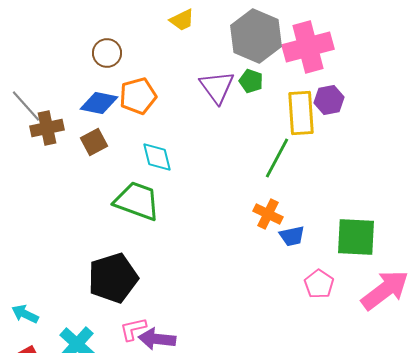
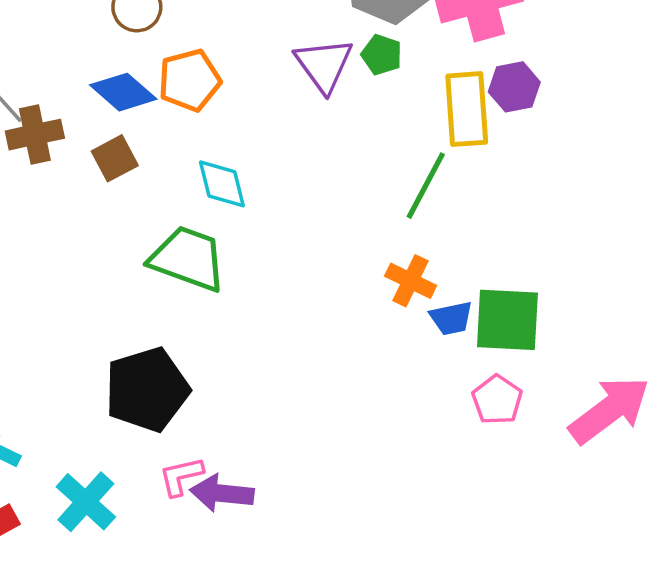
blue diamond: (99, 103) -> (123, 92), turned 30
green square: (356, 237) -> (507, 320), moved

